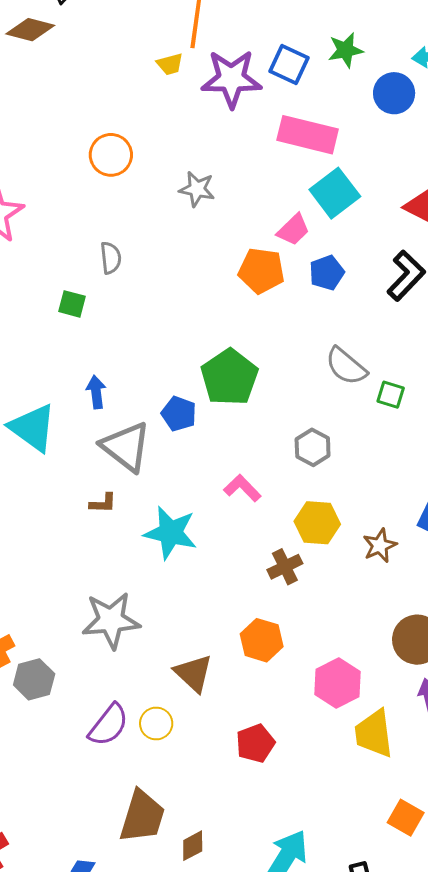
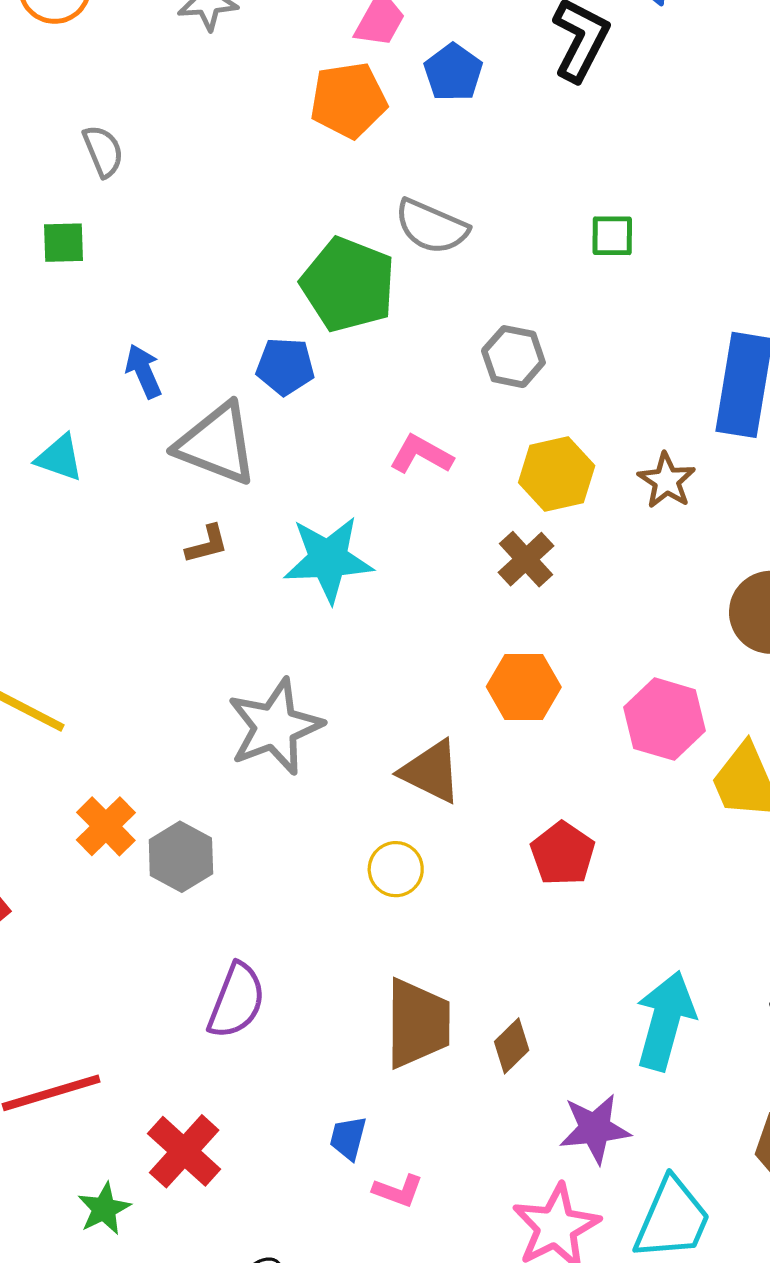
gray semicircle: (346, 366) -> (432, 227), moved
cyan triangle: (33, 428) -> (60, 458), size x0.6
purple semicircle: (109, 725) -> (236, 1001), moved

